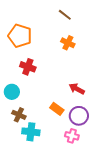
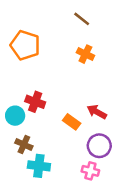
red cross: (28, 67) -> (35, 102), moved
orange rectangle: (57, 109) -> (72, 122), moved

